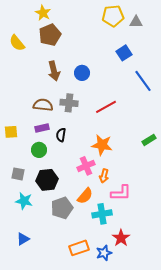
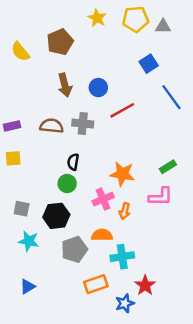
yellow star: (43, 13) -> (97, 18), moved
red line: (106, 107) -> (122, 110), moved
purple rectangle: (42, 128) -> (12, 126), moved
green rectangle: (149, 140) -> (168, 167), moved
green circle: (39, 150) -> (67, 183), moved
pink L-shape: (121, 193) -> (161, 197), moved
orange semicircle: (85, 196) -> (102, 235), turned -132
orange rectangle: (79, 248) -> (96, 284), moved

